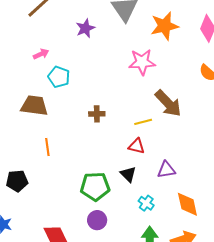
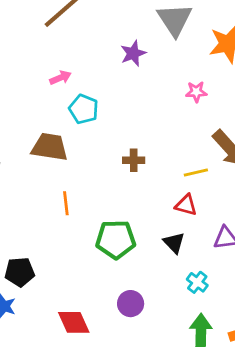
purple star: (85, 28) -> (133, 53), moved
pink star: (142, 62) -> (196, 92), size x0.6
black pentagon: (17, 181) -> (20, 272), moved
green pentagon: (95, 186) -> (116, 239), moved

